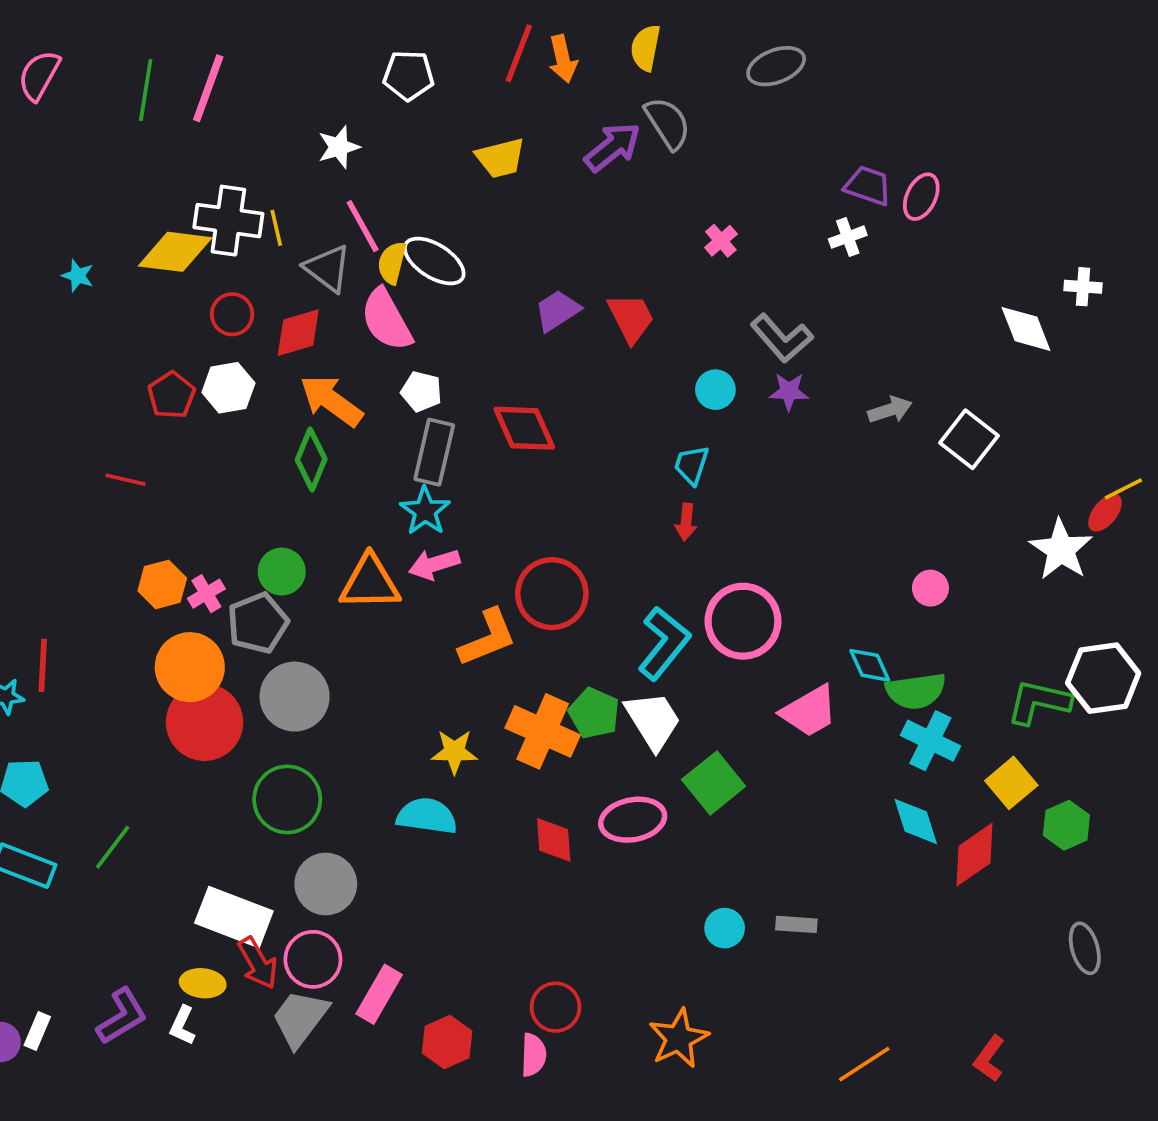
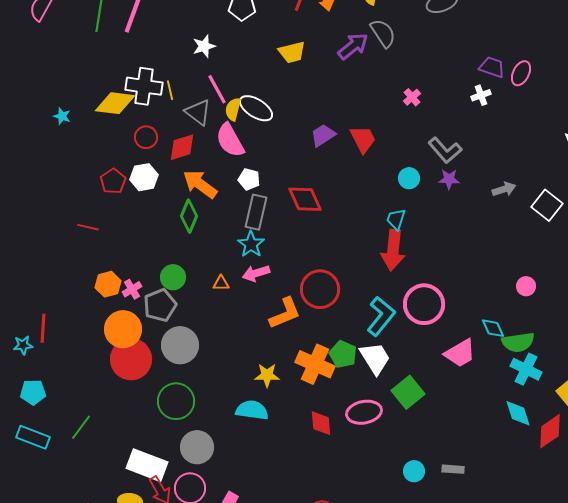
red arrow: (686, 522) -> (393, 250), size x2.0
orange triangle: (370, 583) -> (221, 283), size x0.5

